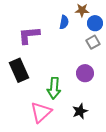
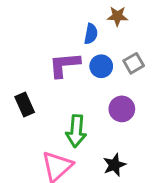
blue circle: (95, 23) -> (101, 66), moved
purple L-shape: (29, 35) -> (64, 65), moved
black rectangle: (19, 70) -> (25, 105), size x0.7

